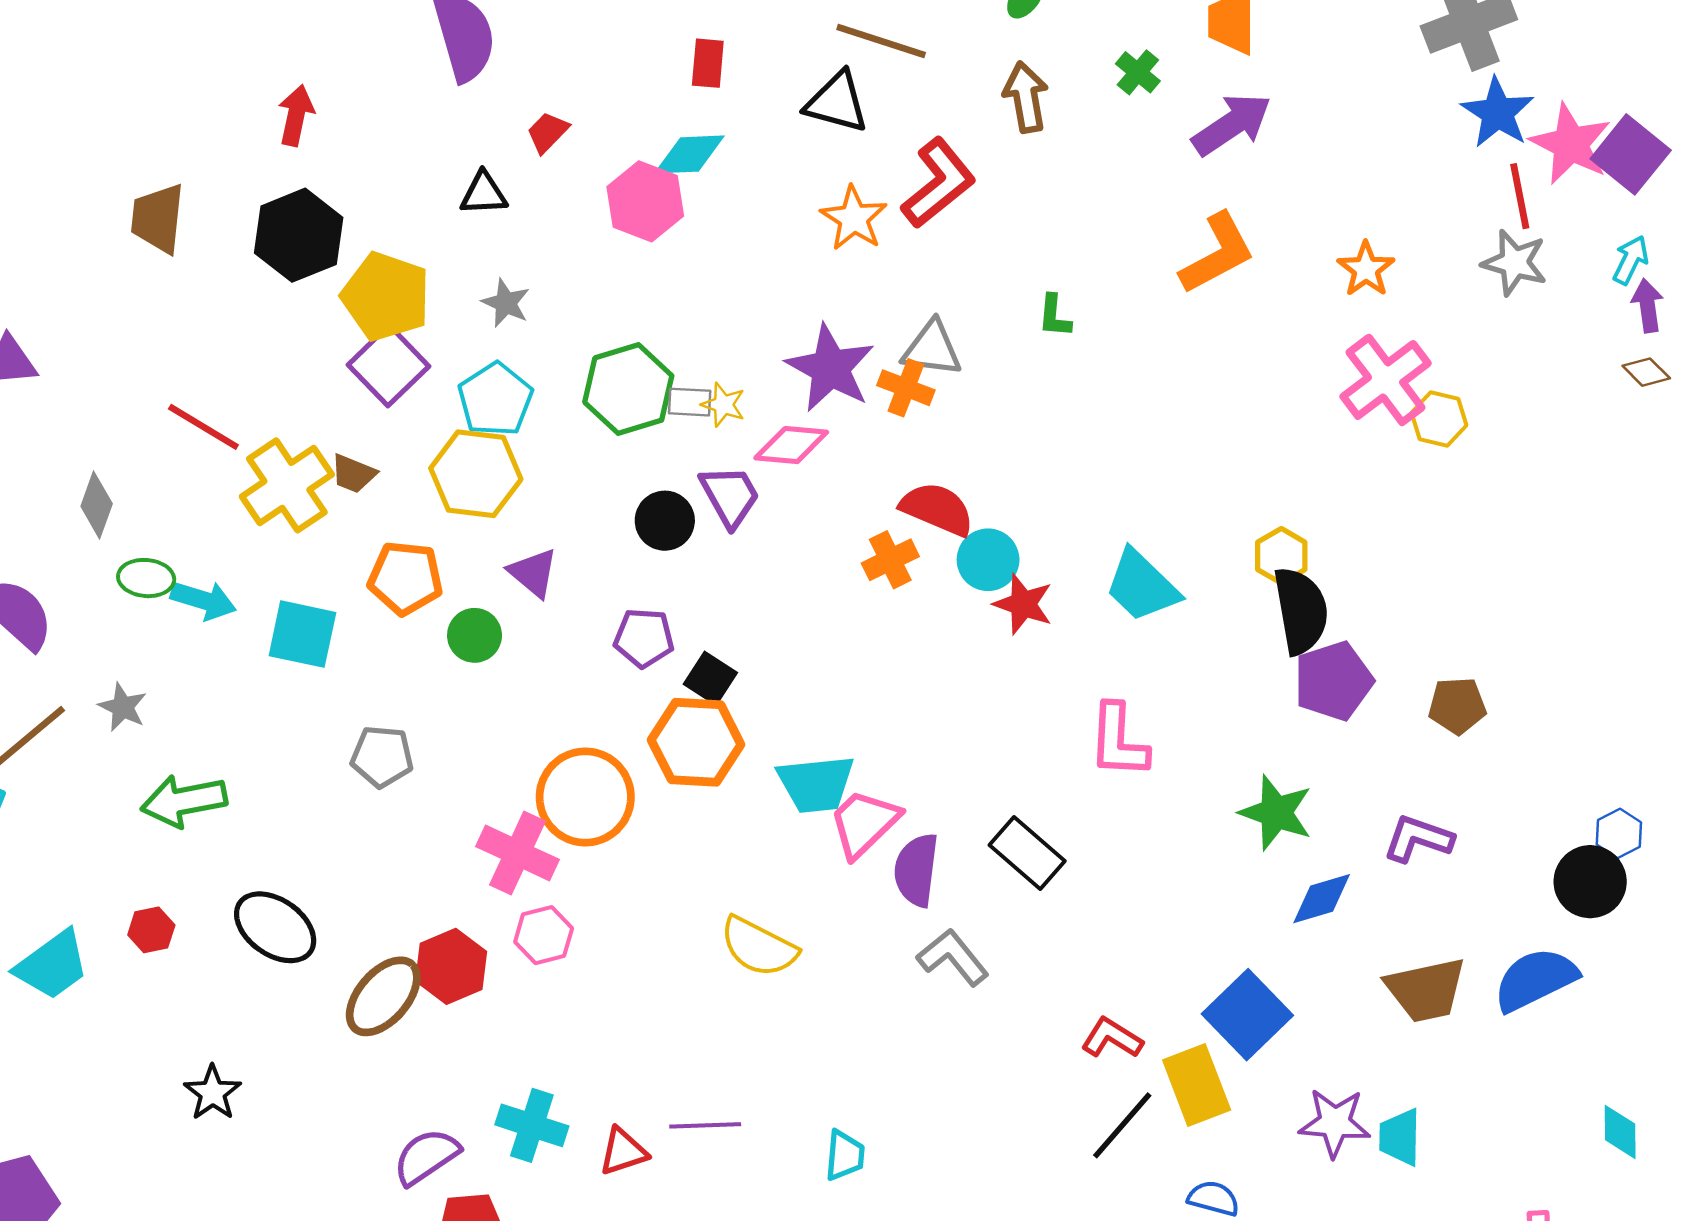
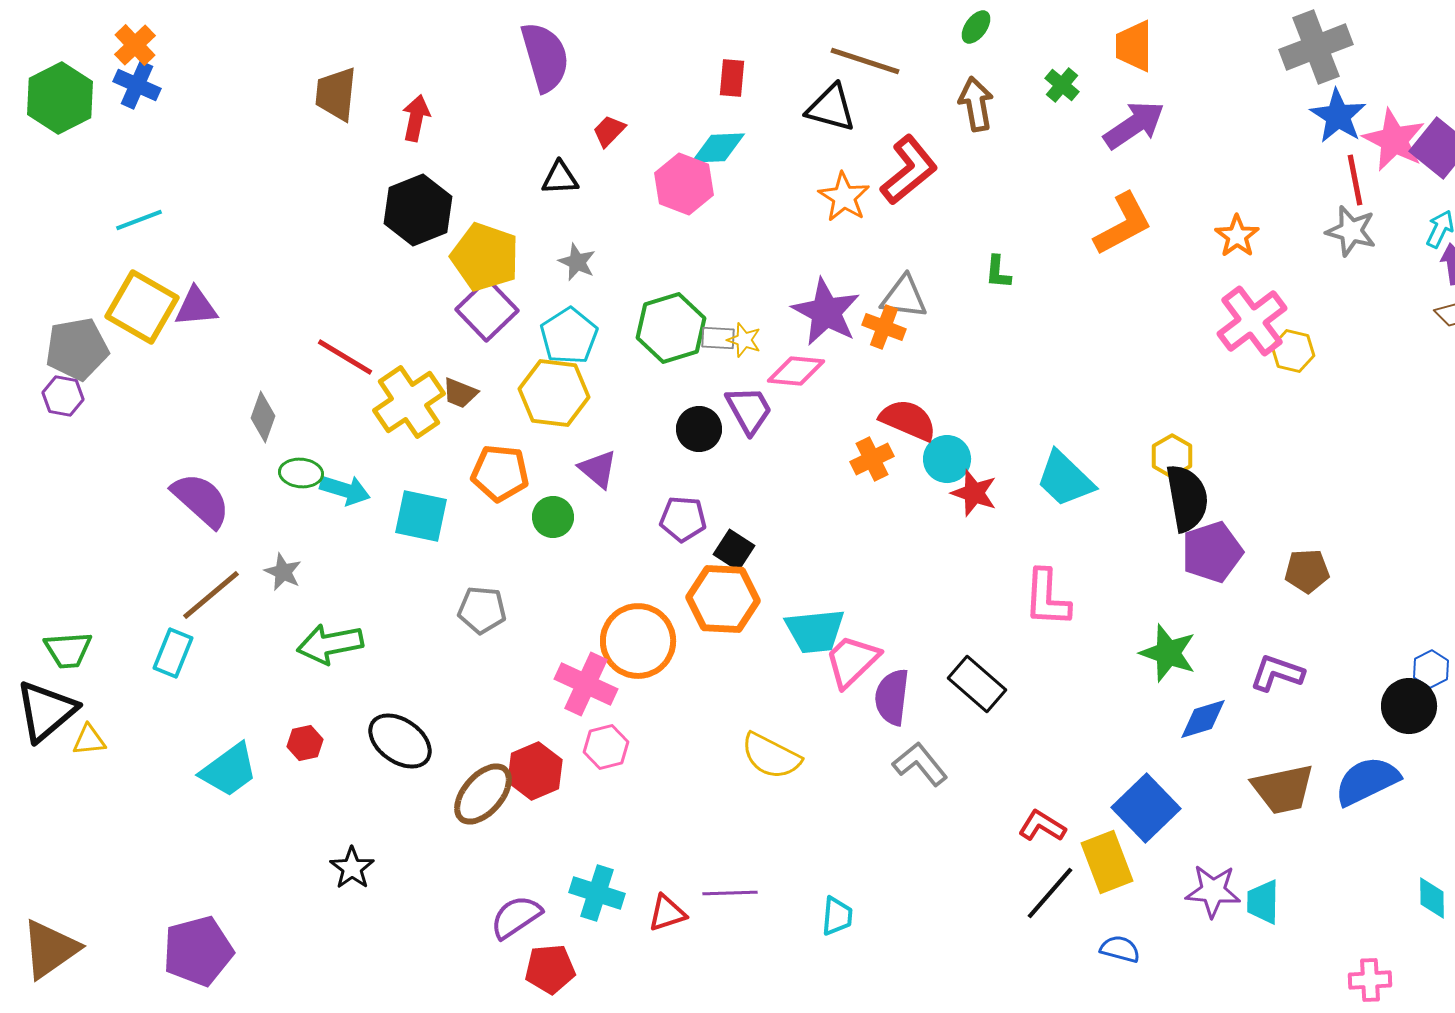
brown trapezoid: (158, 218) -> (336, 94), moved

